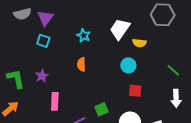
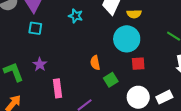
orange semicircle: (81, 64) -> (95, 63), moved
cyan circle: (128, 65) -> (127, 39), size x1.6
green square: (102, 109) -> (111, 80), moved

